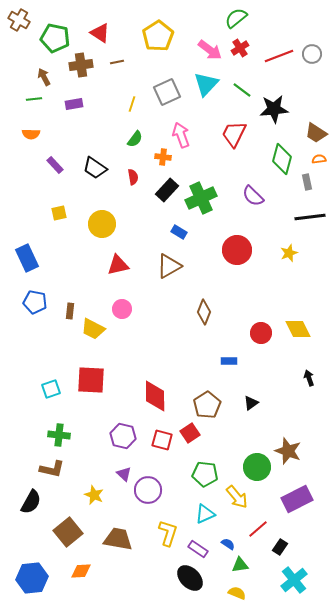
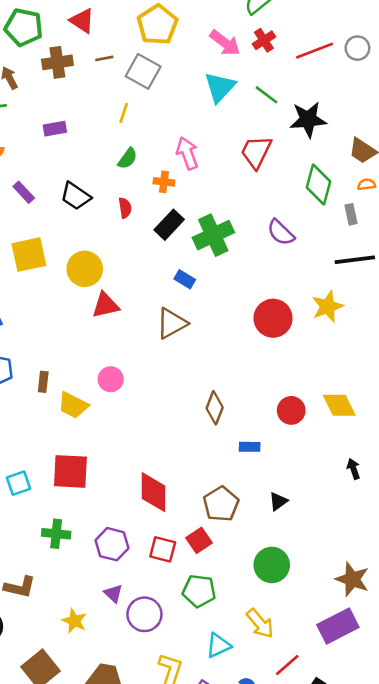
gray square: (167, 92) -> (143, 71), moved, turned -36
purple rectangle: (74, 104) -> (55, 129), moved
yellow square: (59, 213) -> (29, 255), size x1.8
red circle: (237, 250) -> (273, 318), moved
yellow star: (289, 253) -> (328, 307), size x1.4
red triangle: (118, 265) -> (105, 305), moved
brown diamond: (204, 312) -> (215, 408), moved
green cross: (59, 435) -> (56, 534), moved
brown star: (288, 451) -> (352, 579), moved
green circle: (257, 467) -> (272, 565), moved
green pentagon: (205, 474) -> (199, 591), moved

